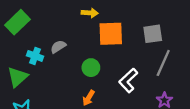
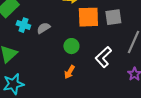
gray square: (153, 34) -> (113, 17), moved
cyan cross: (35, 56) -> (23, 25), moved

